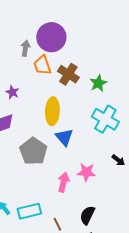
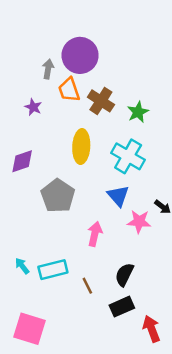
purple star: (12, 92) -> (33, 107), moved
cyan cross: (105, 119) -> (128, 156), moved
blue triangle: (64, 137) -> (118, 196), moved
pink star: (86, 172) -> (139, 222), moved

